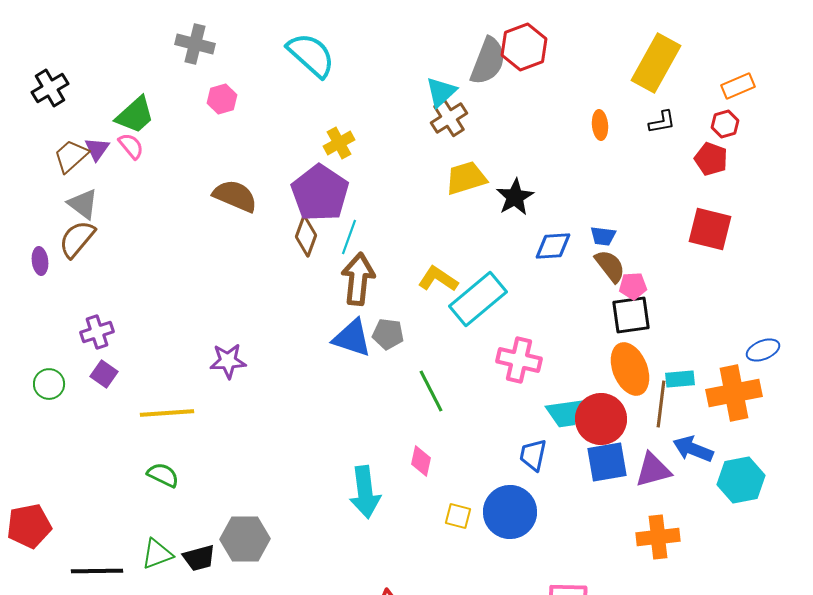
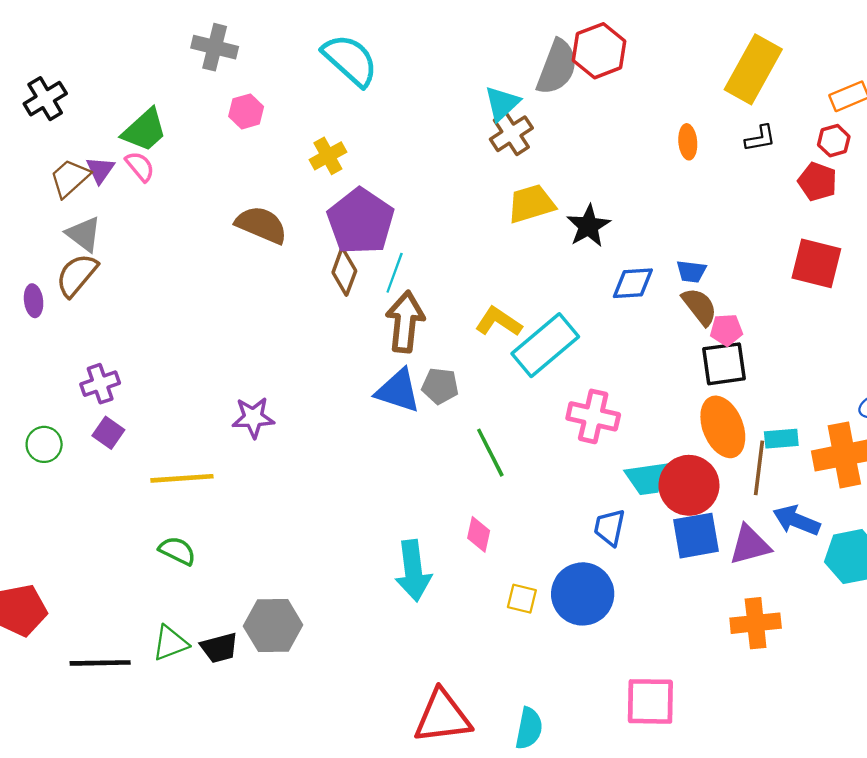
yellow cross: (339, 143) -> (328, 156), moved

